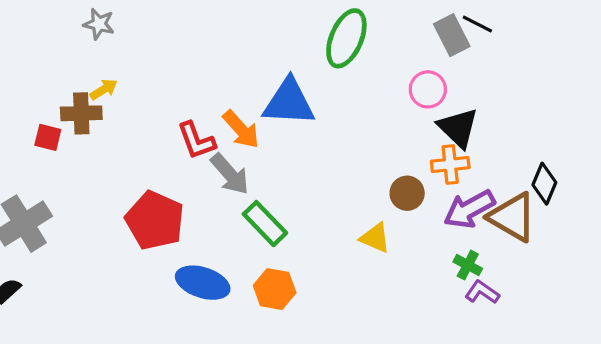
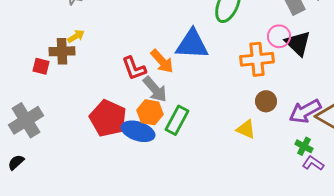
black triangle: (458, 128) -> (298, 43), moved
orange cross: (450, 164) -> (257, 59), moved, size x1.4
green rectangle: (265, 224) -> (177, 120), turned 72
blue ellipse: (203, 283) -> (138, 131), moved
orange hexagon: (275, 289) -> (150, 112), moved

